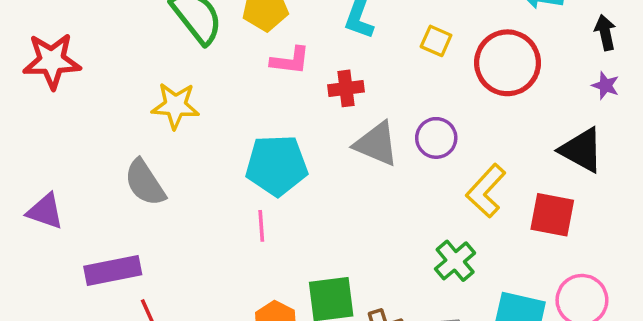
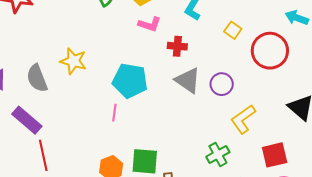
yellow star: (175, 106) -> (73, 61), moved
gray semicircle: (145, 183) -> (37, 78), moved
red square: (552, 215) -> (275, 155), moved, turned -36
purple rectangle: (113, 270) -> (27, 120), turned 40

